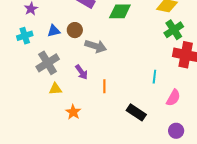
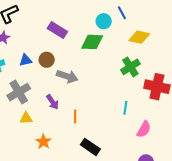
green cross: (174, 30) -> (130, 67), moved
black rectangle: (136, 112) -> (90, 147), moved

